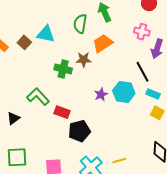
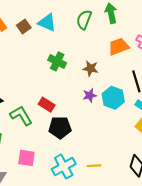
orange trapezoid: (103, 43) -> (119, 47), moved
brown star: (84, 60) -> (90, 68), moved
green L-shape: (38, 97) -> (21, 116), moved

